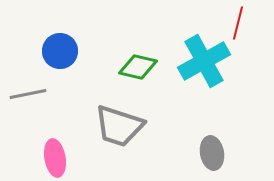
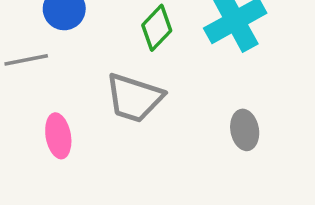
green diamond: (138, 67) -> (157, 28), turned -60

